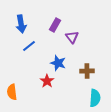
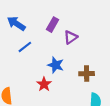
blue arrow: (21, 24) -> (16, 23), turned 132
purple triangle: (72, 37) -> (71, 37), turned 32

